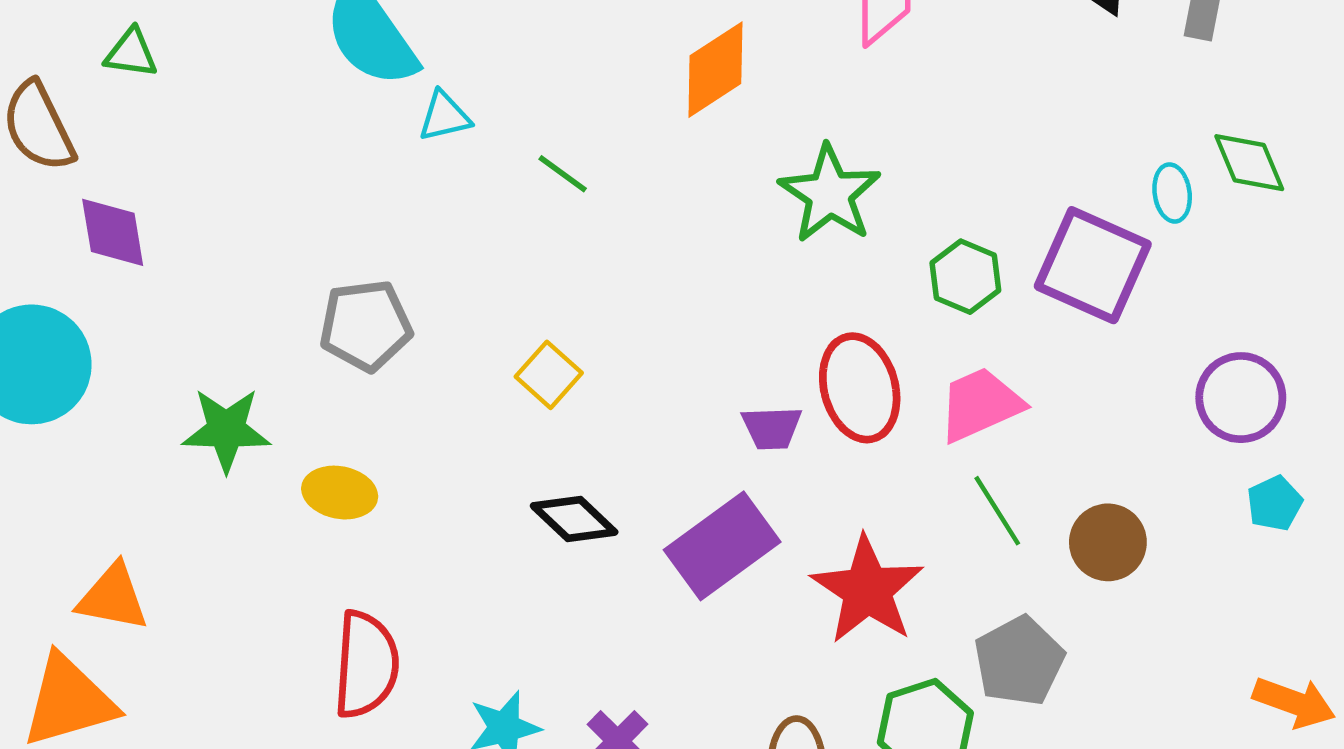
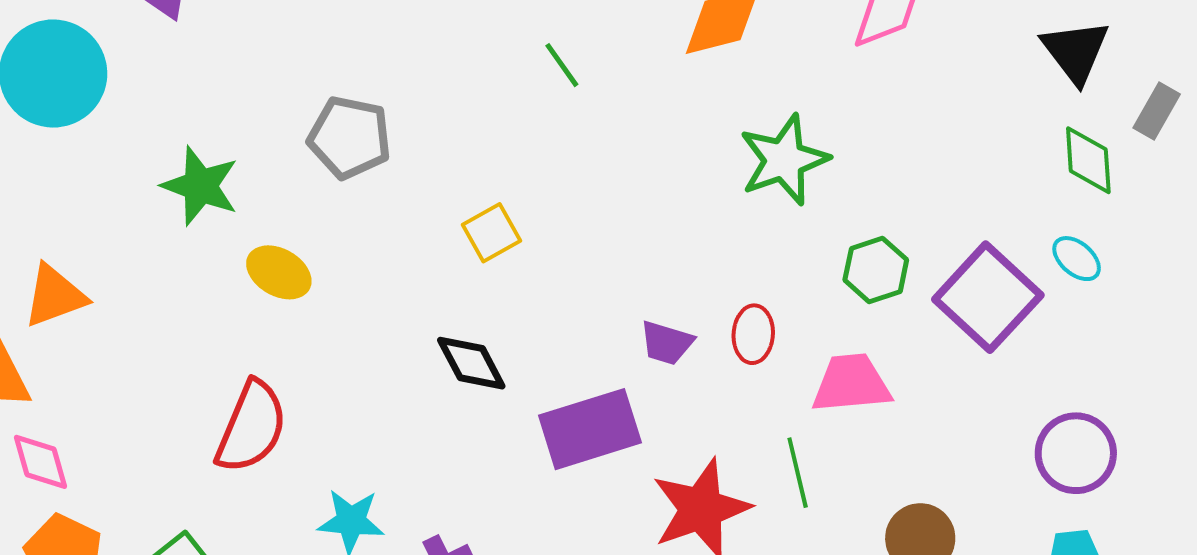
green diamond: (1249, 163) -> (1088, 160), moved
cyan ellipse: (1172, 193) -> (1077, 259), turned -60
red ellipse: (860, 388) -> (753, 334), size x0.6
green line: (997, 511) -> (798, 473), moved
orange triangle: (113, 597) -> (55, 296), turned -50

